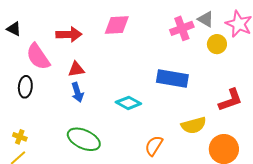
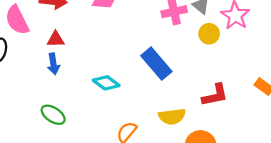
blue rectangle: (172, 79) -> (156, 64), turned 32
green ellipse: (84, 139) -> (53, 115), size x0.7

